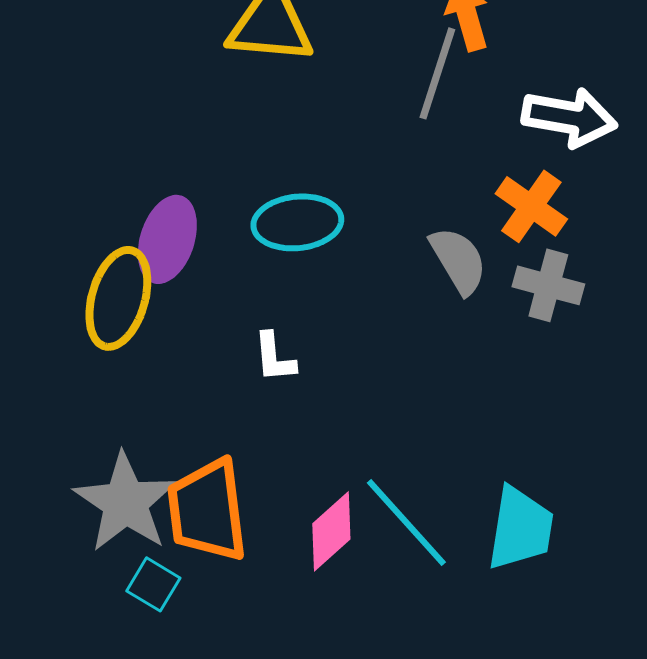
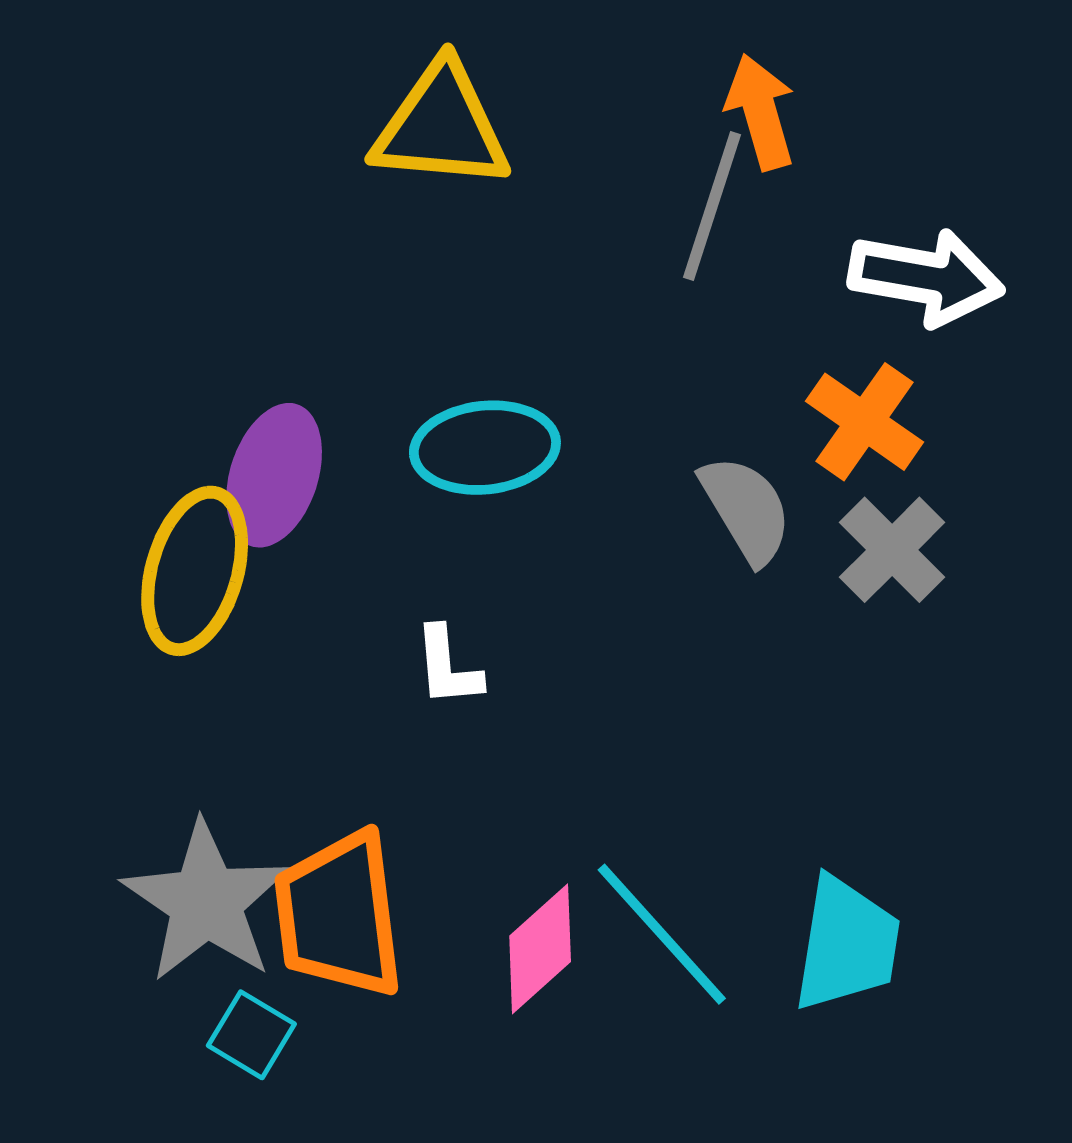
gray cross: (548, 285) -> (892, 550), turned 30

